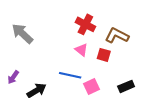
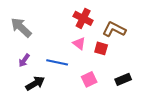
blue line: (70, 75) -> (57, 62), moved
purple arrow: (13, 77) -> (24, 60), moved

